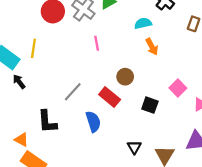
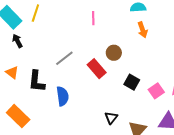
pink square: (178, 88) -> (156, 91), moved
blue semicircle: (93, 122) -> (63, 96), moved
orange triangle: (21, 140) -> (12, 73), moved

